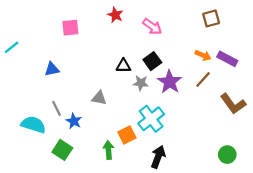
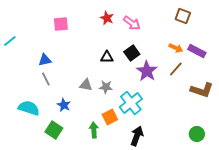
red star: (115, 15) -> (107, 18), moved
brown square: (211, 18) -> (183, 16), turned 35
gray star: (141, 83) -> (106, 87), moved
brown L-shape: (233, 104) -> (202, 90), turned -35
gray line: (57, 108) -> (46, 79), moved

